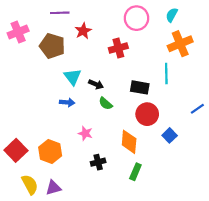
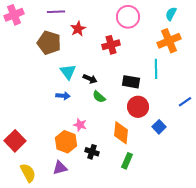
cyan semicircle: (172, 15) -> (171, 14), moved
pink cross: (18, 32) -> (14, 15), moved
orange hexagon: (50, 151) -> (66, 142), moved
black cross: (98, 162) -> (92, 152), turned 32
purple triangle: (53, 188) -> (60, 168), moved

